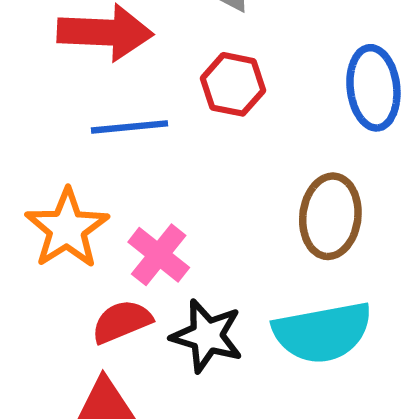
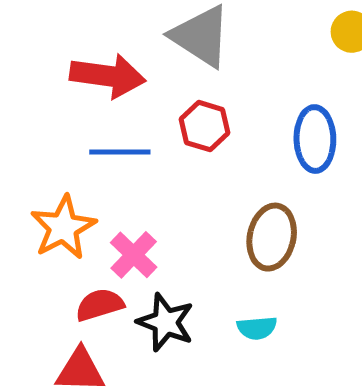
cyan semicircle: (323, 332) -> (257, 328), size x0.5

